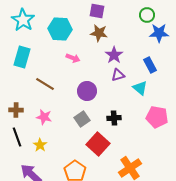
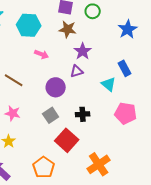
green circle: (147, 15) -> (93, 11), moved
blue star: (159, 33) -> (128, 29), turned -30
blue rectangle: (150, 65) -> (125, 68), moved
purple triangle: (118, 75) -> (77, 71), moved

